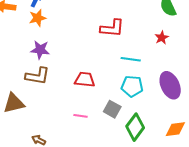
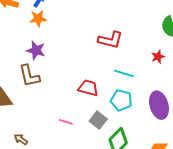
brown L-shape: (37, 76) -> (29, 76), turned 60
red trapezoid: (85, 80) -> (88, 88), moved

